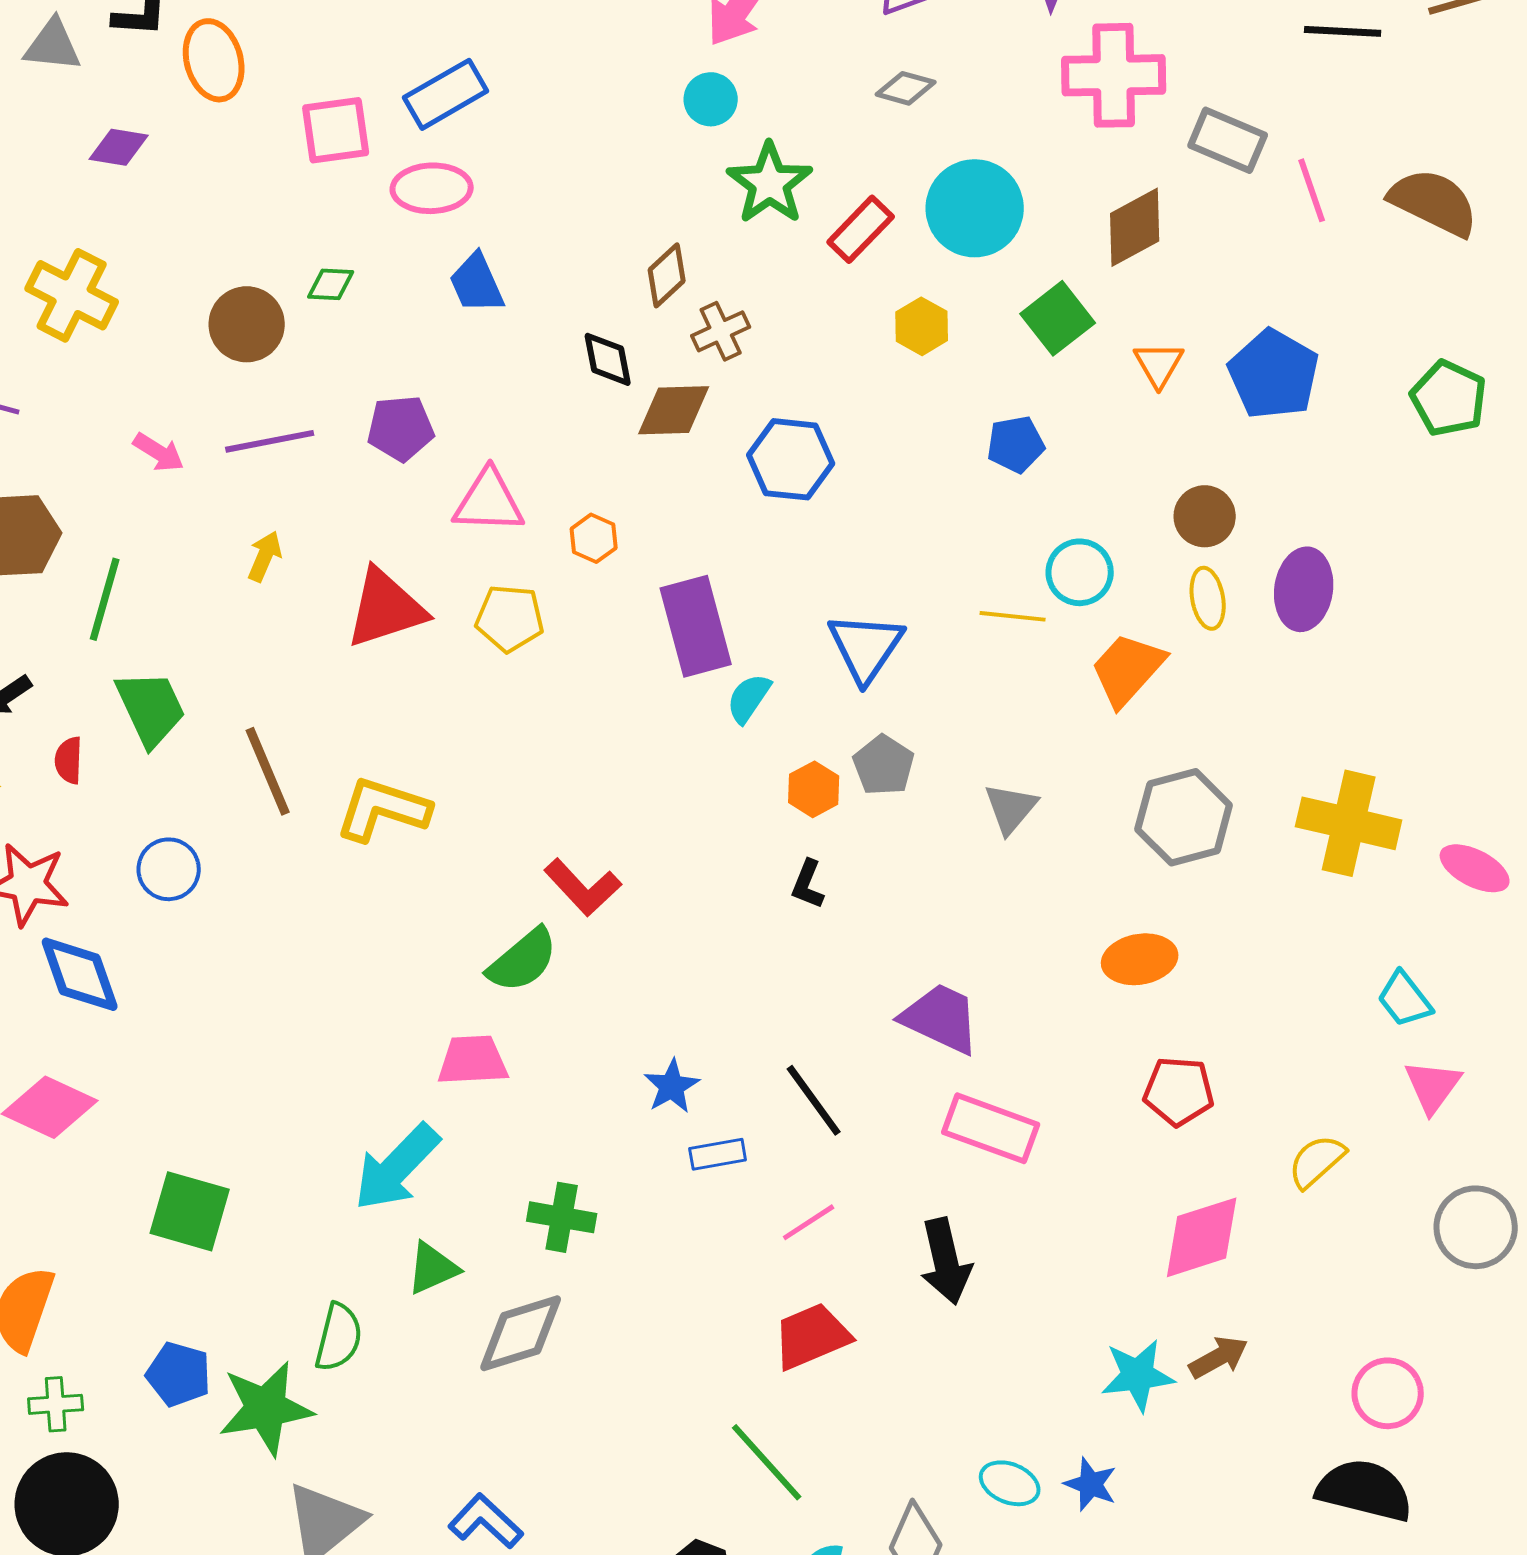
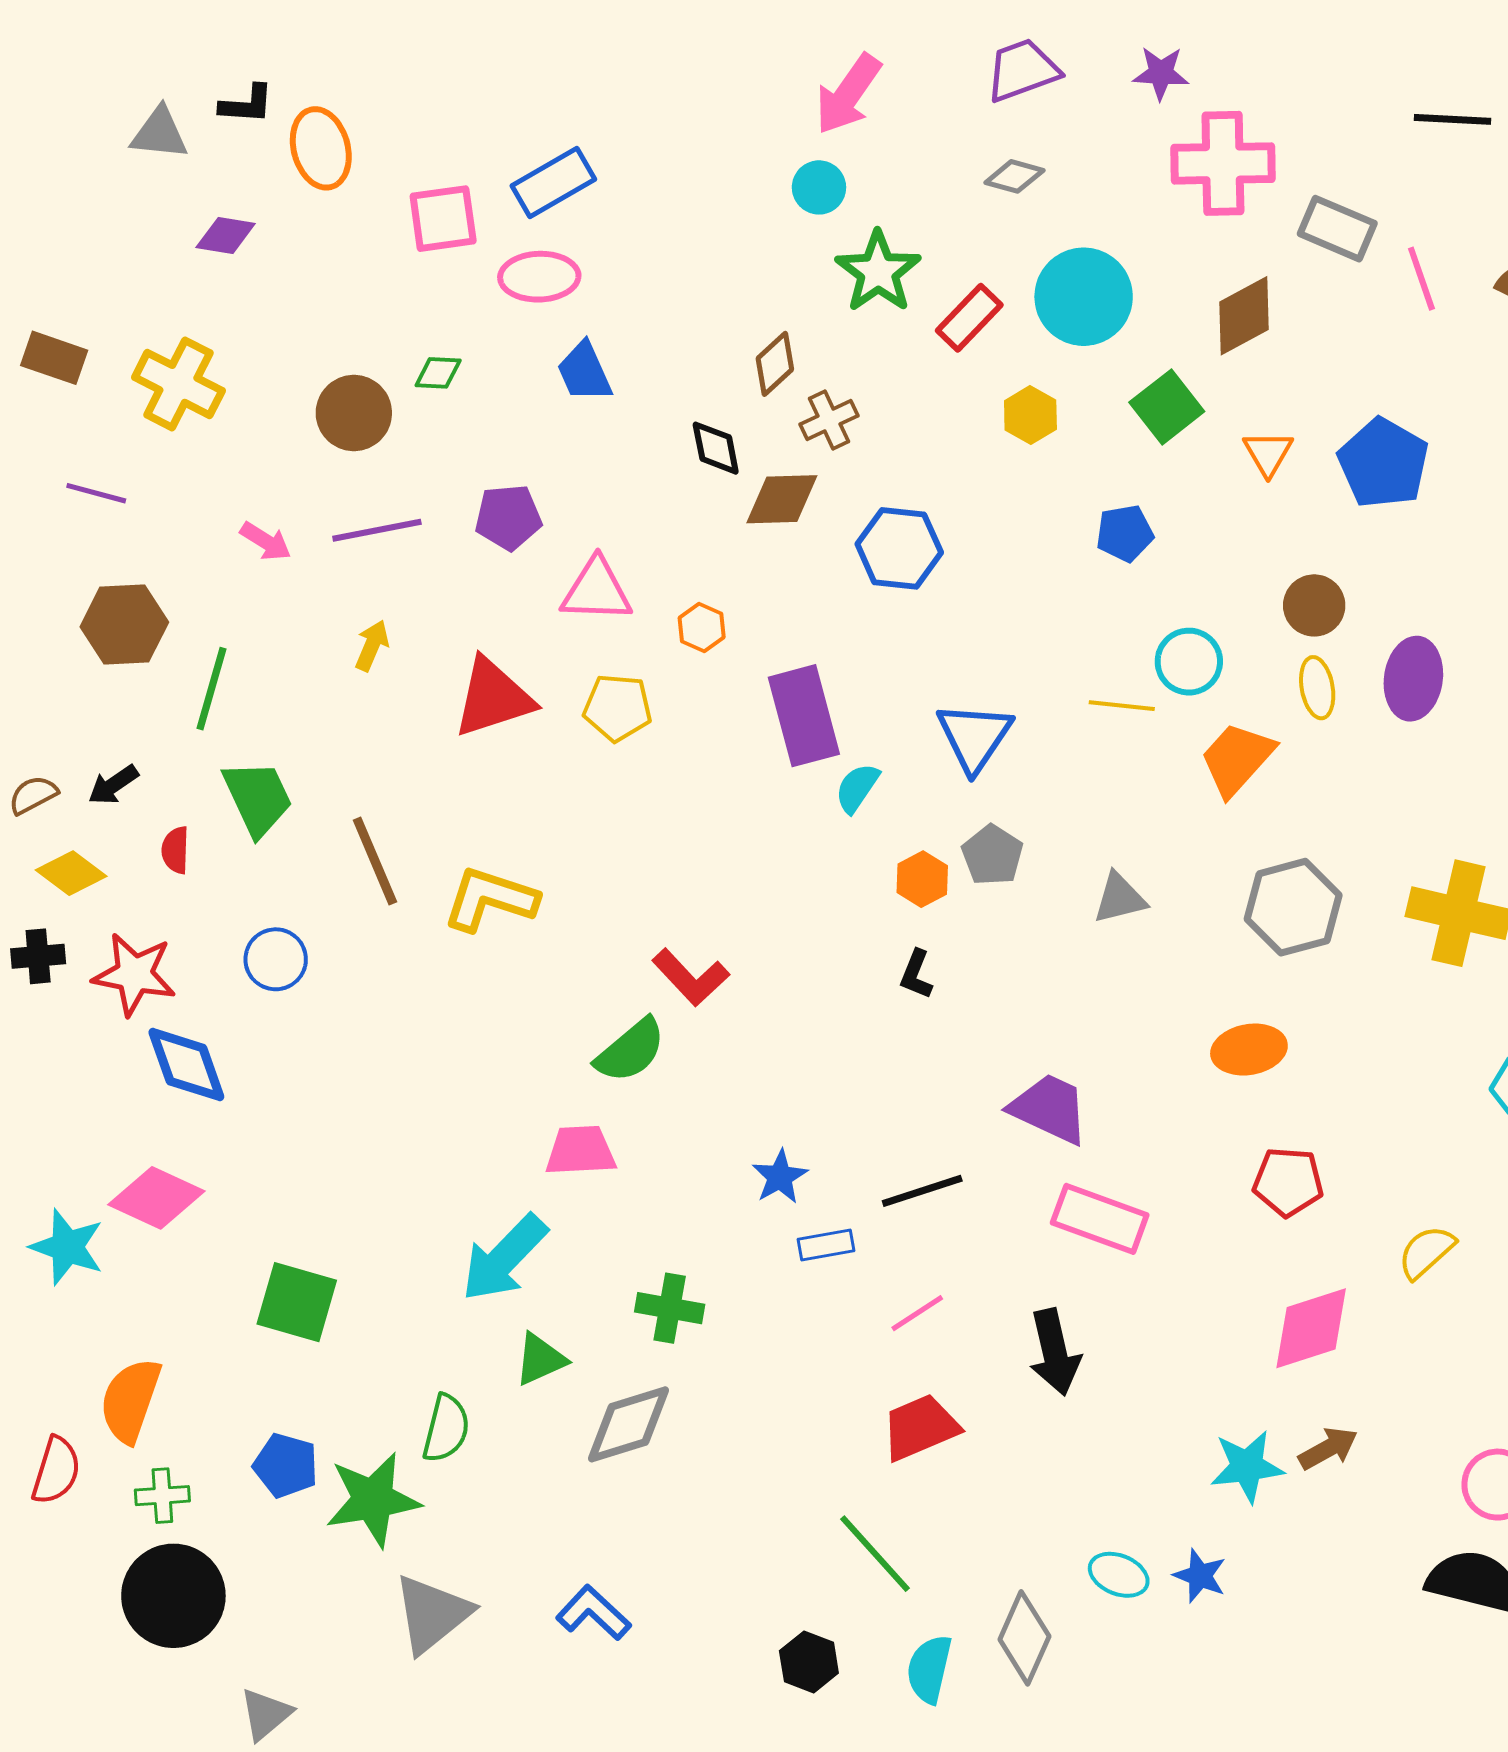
gray triangle: (1011, 808) -> (1120, 898), turned 36
black line: (814, 1100) -> (922, 1191), turned -72

